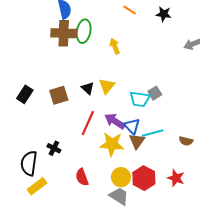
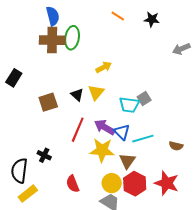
yellow arrow: (115, 46) -> (104, 67), moved, turned 84
black rectangle: (25, 94) -> (14, 78), moved
brown triangle: (137, 141) -> (127, 161), moved
red star: (176, 178) -> (167, 183), size x1.4

